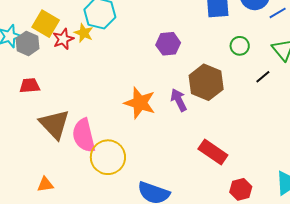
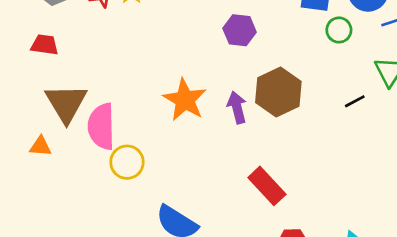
green circle: (240, 46) -> (339, 30), moved
yellow circle: (108, 157) -> (127, 162), size x0.7
orange triangle: (45, 184) -> (40, 146), moved

